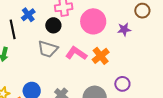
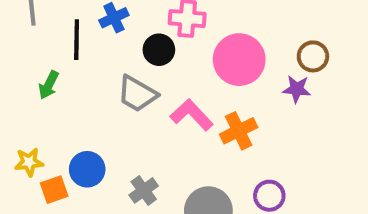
brown circle: (142, 11) -> (313, 56), moved

